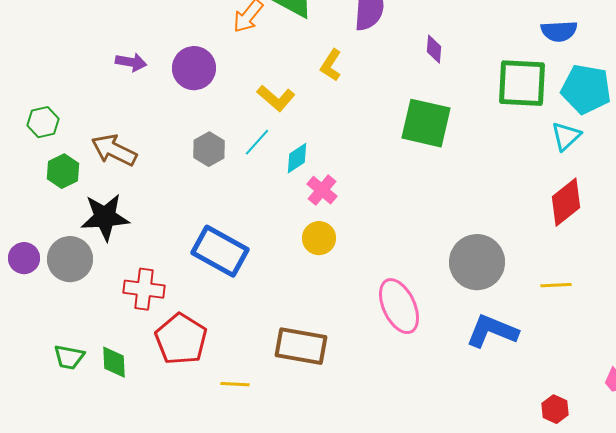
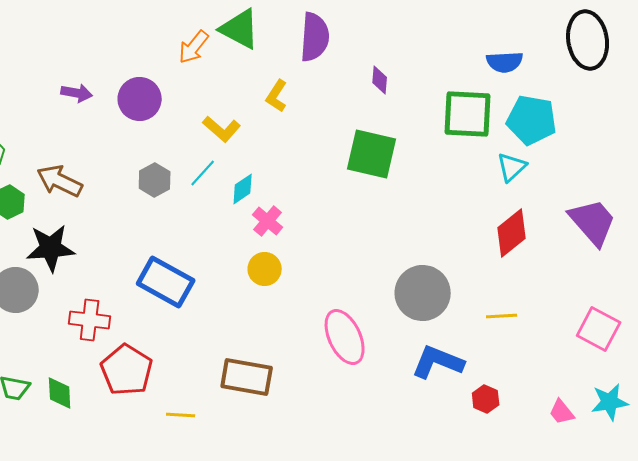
red hexagon: (555, 409) -> (486, 399), moved

